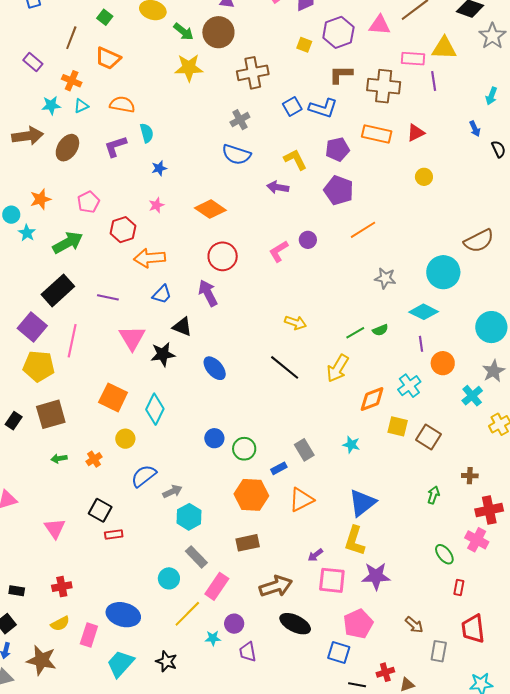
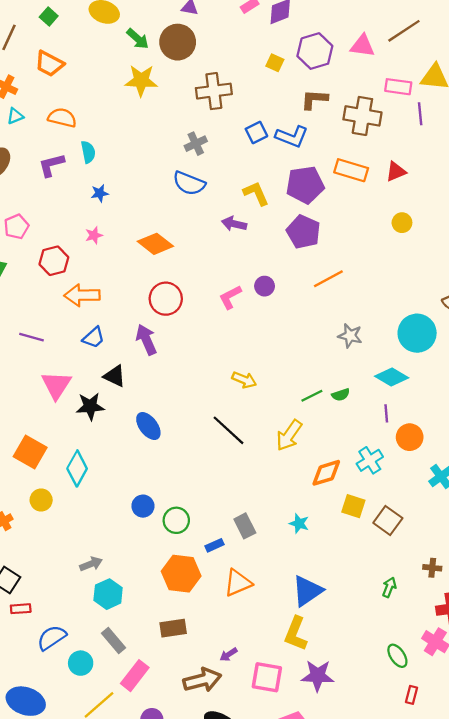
purple pentagon: (337, 149) -> (305, 185), size x1.4
blue semicircle: (144, 476) -> (52, 638), moved
purple arrow: (315, 555) -> (228, 655), moved

